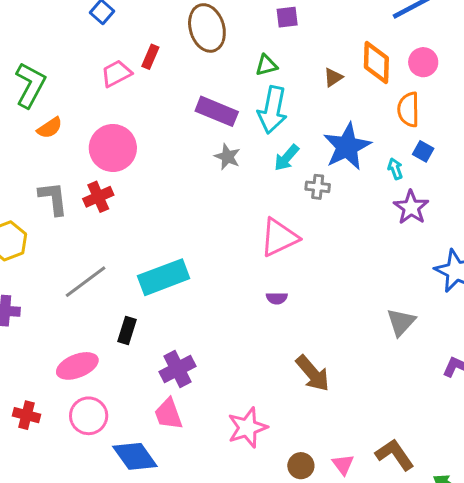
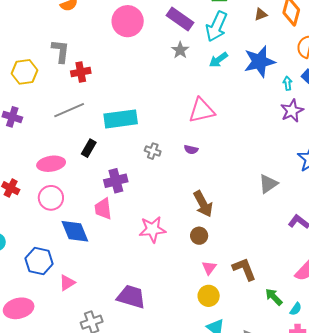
pink circle: (113, 148) -> (128, 21), moved
gray cross: (318, 187) -> (153, 151), moved
red cross: (98, 197) -> (81, 72), moved
brown circle: (301, 466) -> (199, 236), moved

